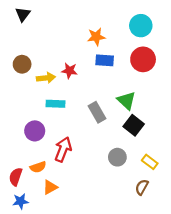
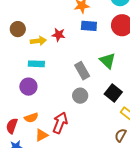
cyan rectangle: (55, 104) -> (36, 64), moved
black square: (134, 125) -> (113, 93), moved
red arrow: (63, 149) -> (60, 123), moved
gray circle: (117, 157) -> (80, 96), moved

